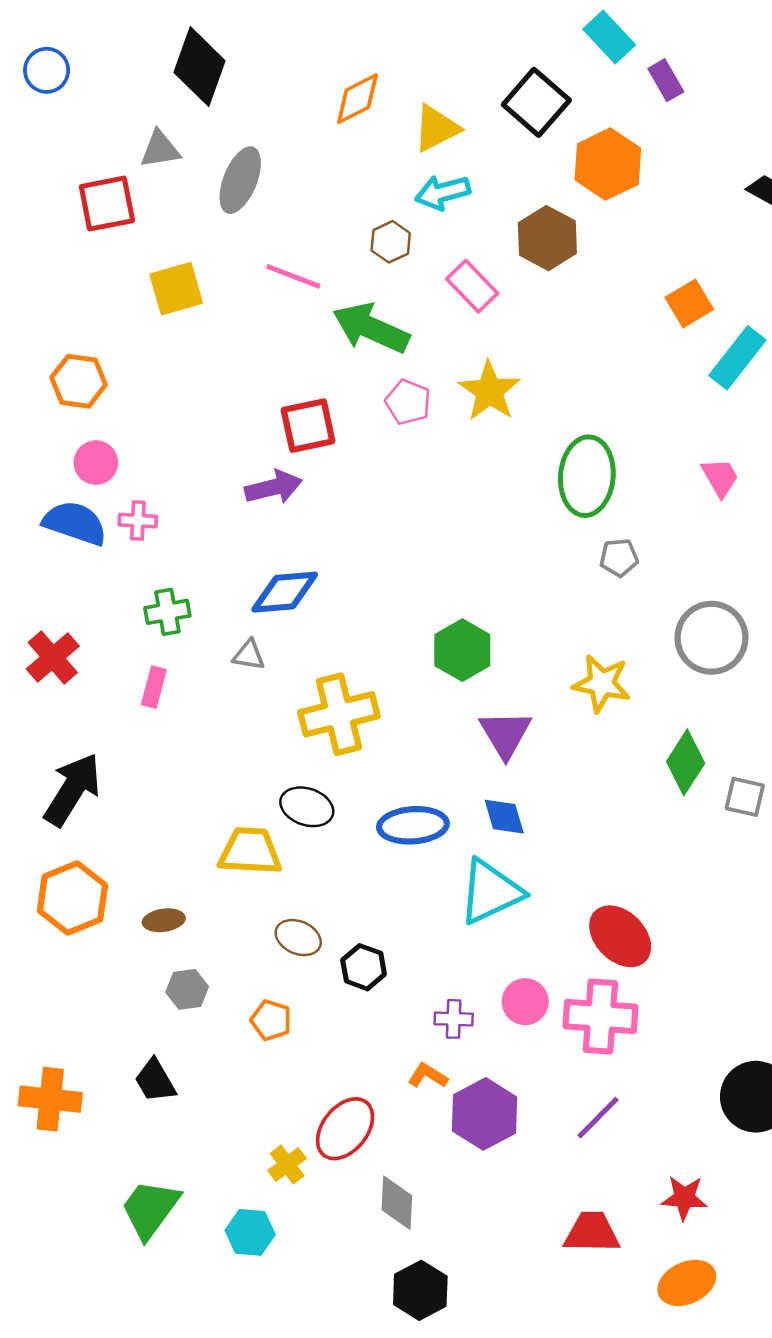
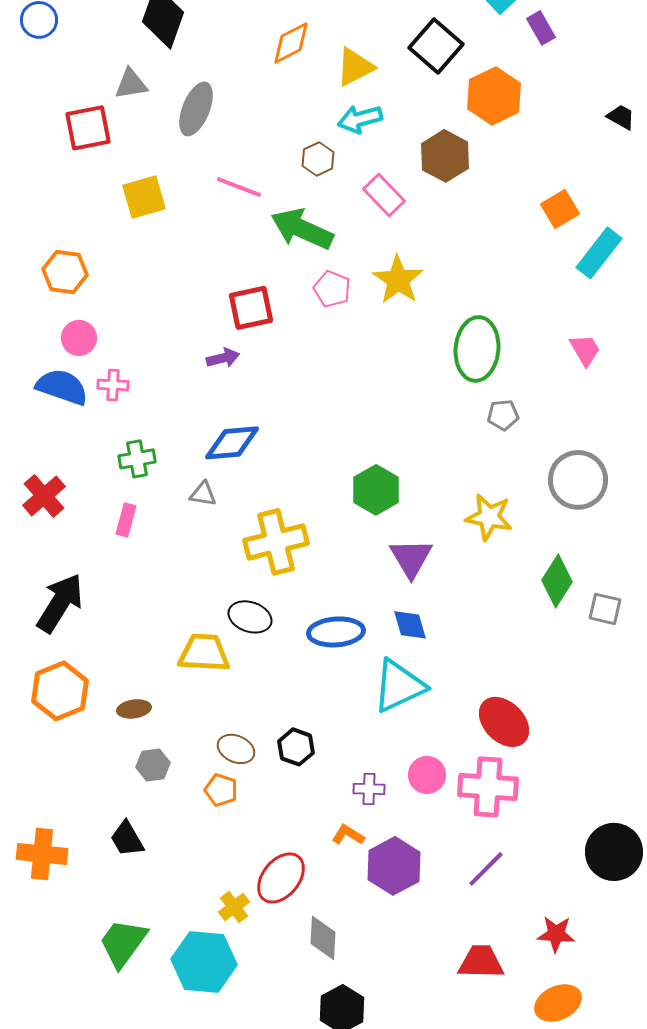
purple arrow: (274, 487) -> (223, 358), size x0.7
brown ellipse: (298, 938) -> (236, 749), moved
cyan hexagon: (250, 1232) -> (204, 962), size x1.6

